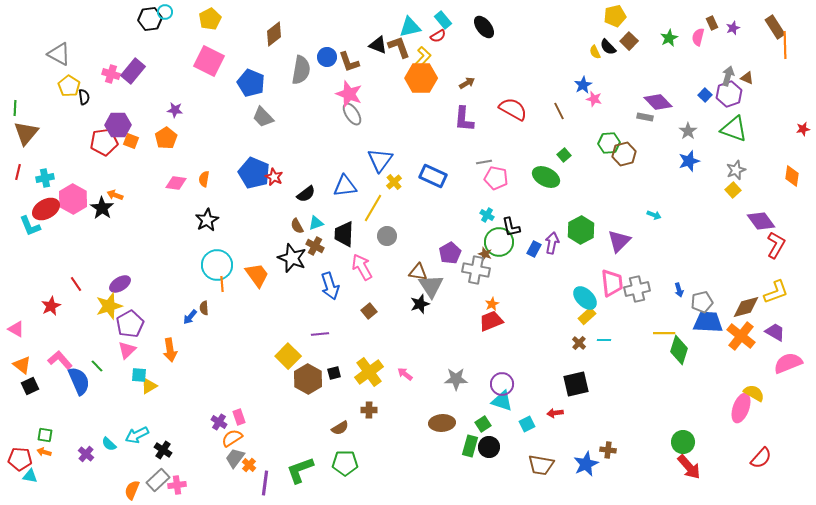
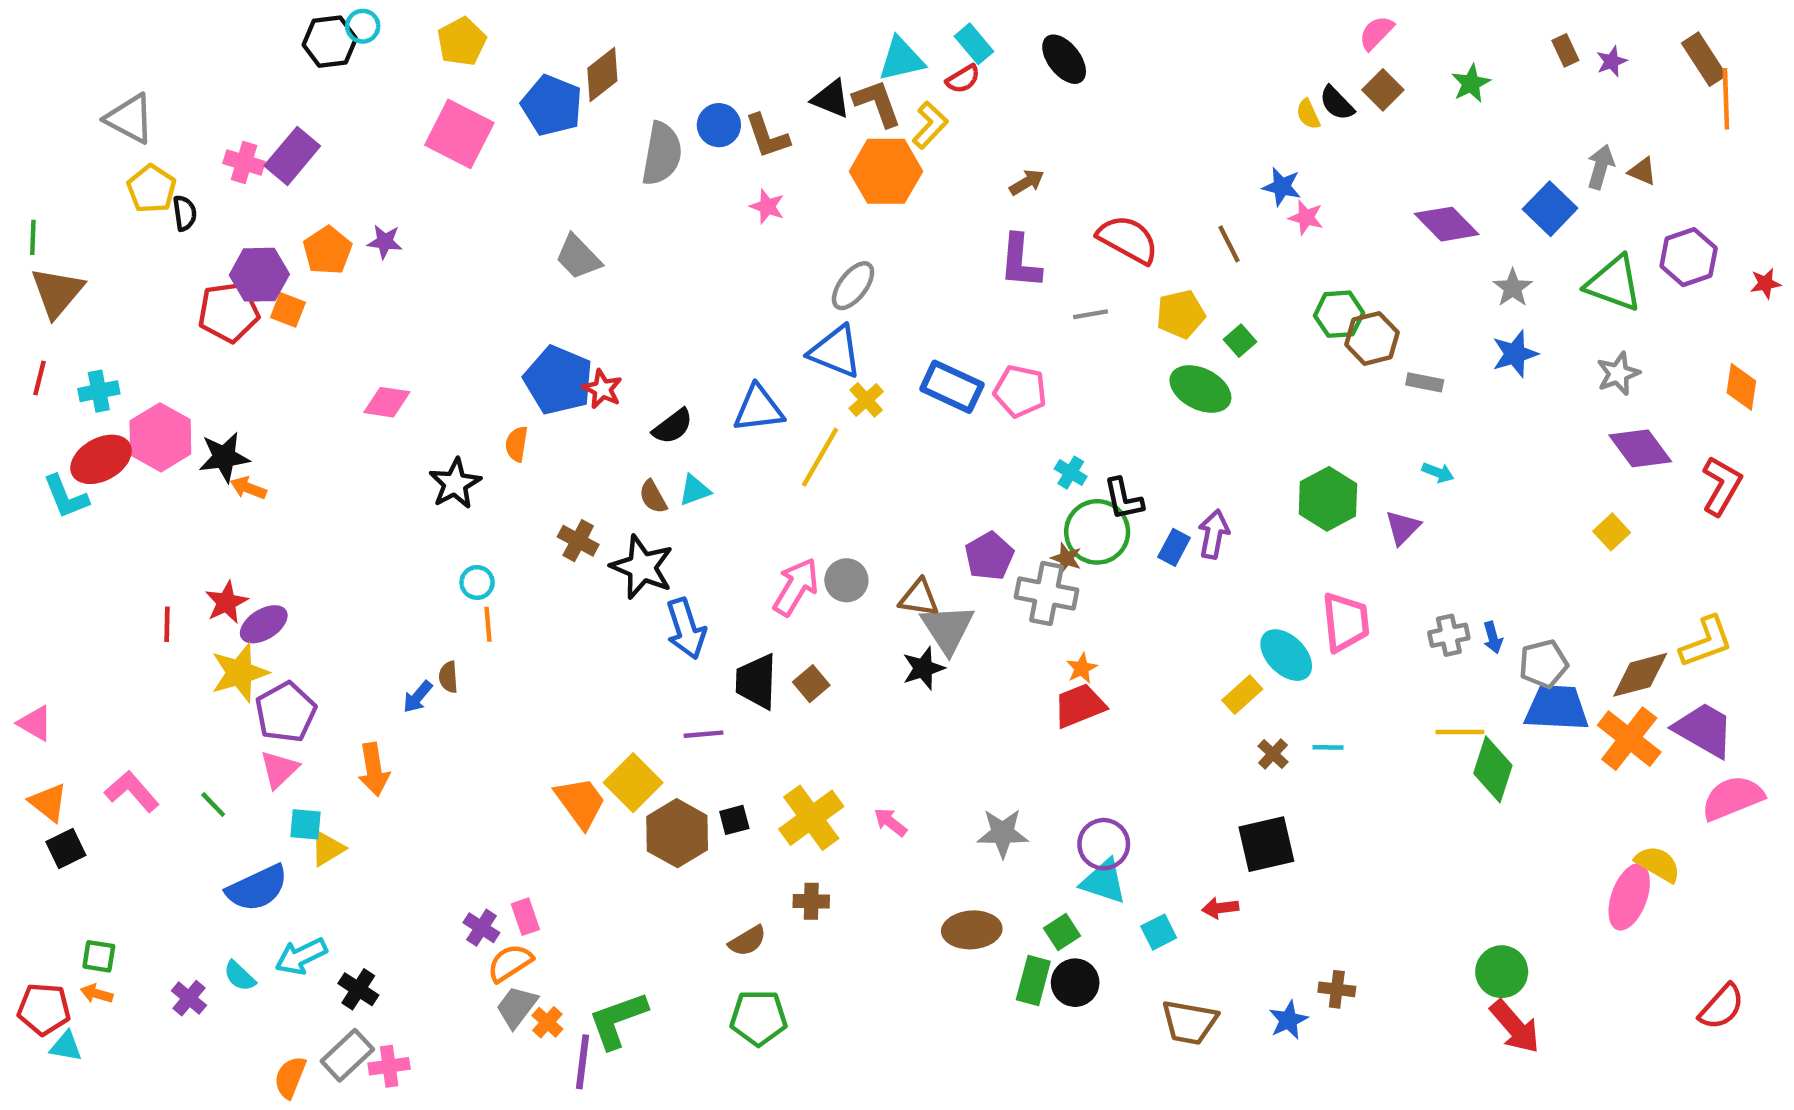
yellow pentagon: (615, 16) -> (1181, 314), moved
pink semicircle: (698, 37) -> (1376, 33), moved, turned 30
orange hexagon: (421, 78) -> (886, 171), moved
blue pentagon: (251, 83) -> (552, 105), moved
blue star: (583, 85) -> (1282, 187), turned -30
pink star: (349, 94) -> (767, 206), size x0.6
purple hexagon: (729, 94) -> (1689, 257), moved
blue square: (705, 95) -> (1550, 209), size x1.6
gray ellipse: (352, 114) -> (853, 286), moved, turned 70
gray rectangle: (645, 117) -> (1425, 382), moved
orange pentagon: (166, 138) -> (328, 250), moved
blue triangle: (380, 160) -> (835, 352), turned -44
gray line: (484, 162) -> (1090, 314), moved
pink pentagon: (496, 178) -> (1020, 391), moved
orange semicircle: (204, 179) -> (517, 444), moved
yellow square: (733, 190) -> (1612, 532), moved
orange arrow: (115, 195) -> (248, 488), moved
black star: (102, 208) -> (224, 457), turned 30
purple diamond: (761, 221) -> (1640, 448), moved
green hexagon: (581, 230) -> (1328, 499), moved
black trapezoid: (344, 234) -> (756, 681), moved
gray circle: (387, 236) -> (846, 580), moved
purple triangle: (619, 241) -> (1403, 528), moved, size x0.7
red L-shape: (776, 245) -> (1722, 486), moved
brown cross: (315, 246) -> (578, 541), moved
cyan circle: (217, 265) -> (477, 582), size x0.5
pink arrow: (362, 267) -> (796, 587), turned 60
orange trapezoid: (257, 275) -> (580, 802), moved
red line: (76, 284) -> (167, 624), turned 35
blue arrow: (330, 286) -> (686, 629), moved
gray cross: (637, 289) -> (1449, 635), moved, size x0.7
red star: (51, 306) -> (226, 602), moved
yellow rectangle: (587, 316) -> (1242, 695), moved
purple trapezoid: (775, 332) -> (1704, 730), size x1.4
blue semicircle: (79, 381) -> (257, 888), moved, turned 88
red semicircle: (761, 458) -> (1722, 1007), moved
blue star: (586, 464) -> (1288, 1020), size x0.7
green L-shape: (300, 470) -> (618, 1020), moved

